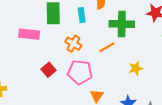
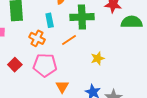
cyan rectangle: (82, 15) -> (50, 20), moved

